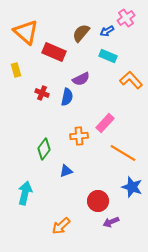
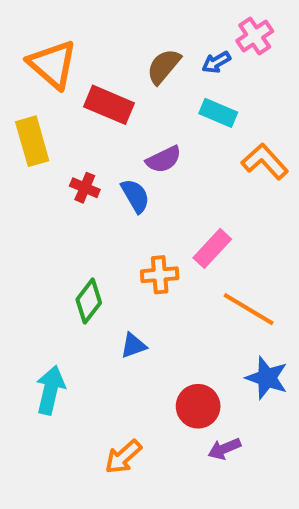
yellow rectangle: (16, 70) -> (32, 141), size x1.6
blue semicircle: (67, 97) -> (135, 196), turned -42

